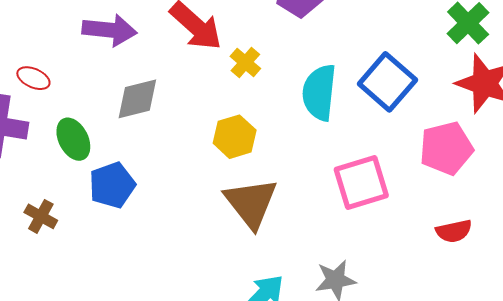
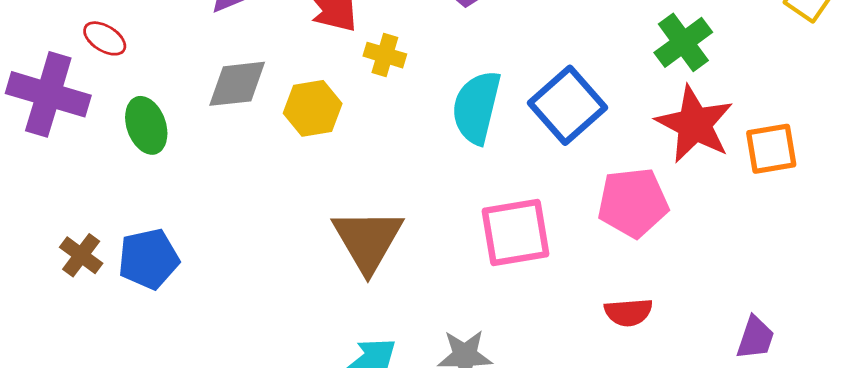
yellow cross: (245, 62) -> (385, 55), turned -32
yellow hexagon: (235, 137) -> (313, 108), moved
blue pentagon: (112, 185) -> (149, 259), moved
brown cross: (41, 216) -> (81, 255), moved

